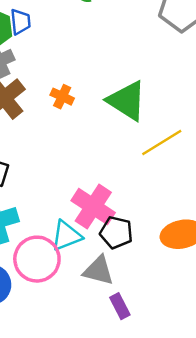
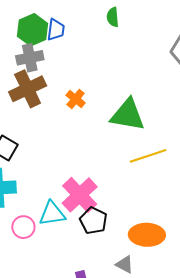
green triangle: (127, 101) -> (128, 115), turned -36
pink circle: (37, 259) -> (23, 227), size x0.6
gray triangle: (99, 271) -> (125, 264), moved, size x0.7

